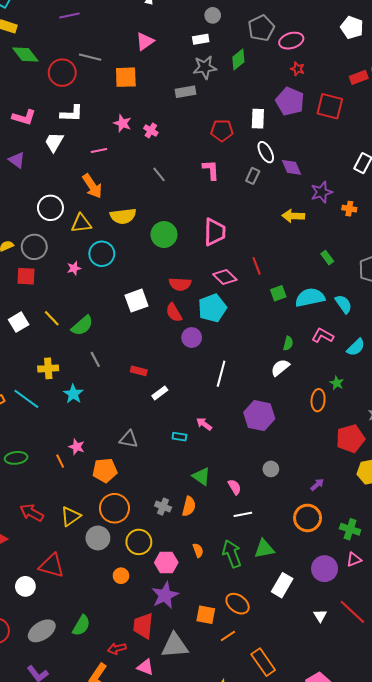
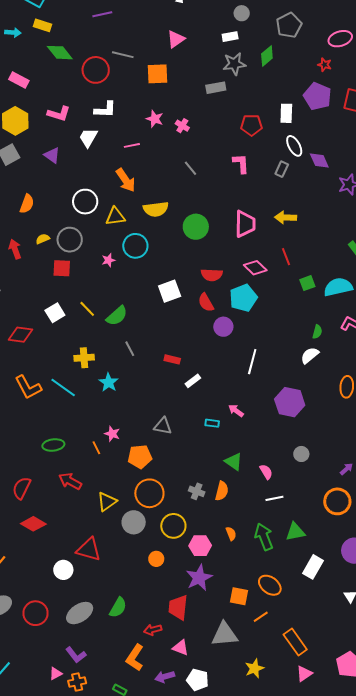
pink ellipse: (291, 41) -> (340, 39), moved
yellow arrow: (293, 216) -> (286, 217), moved
red arrow: (32, 513) -> (70, 481), moved
gray triangle: (175, 646) -> (225, 634), moved

